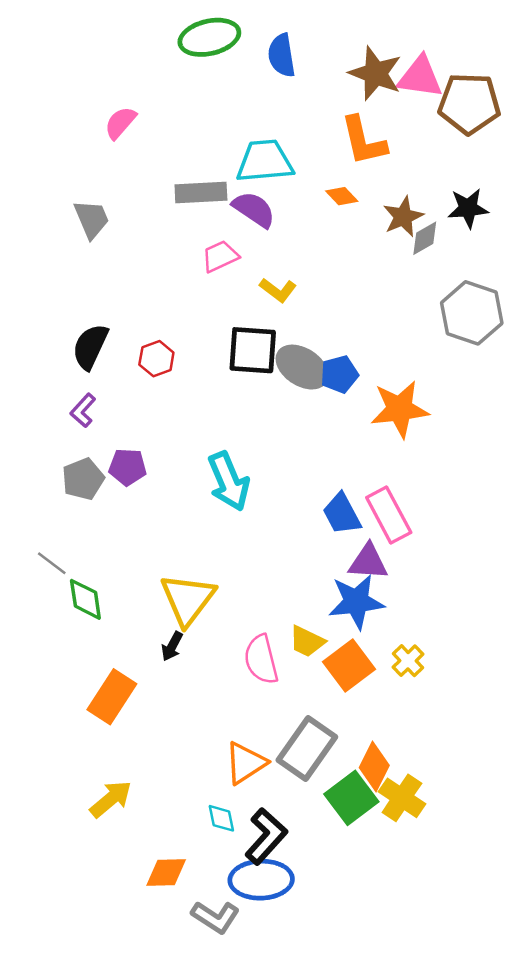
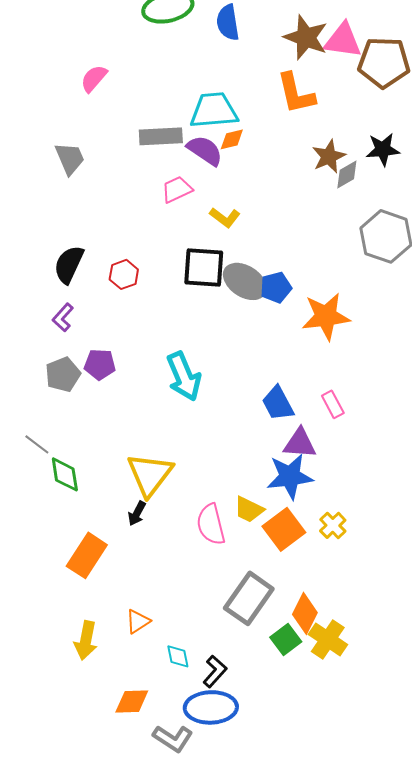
orange diamond: (342, 196) -> (232, 139), moved, turned -60
pink rectangle: (389, 515) -> (333, 404), moved, size x0.6
orange triangle: (245, 763) -> (138, 621), moved, size x0.7
green square: (351, 798) -> (286, 639), size x0.7
yellow arrow: (111, 799) -> (86, 640), turned 141
black L-shape: (266, 836) -> (215, 671), size x0.7

